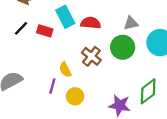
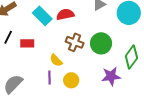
red rectangle: (45, 31) -> (27, 43), moved
green circle: (123, 47) -> (101, 43), moved

